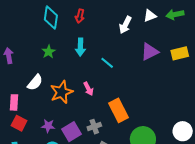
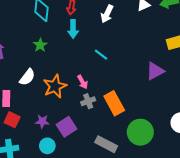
white arrow: (125, 25) -> (107, 14), moved
cyan arrow: (80, 47) -> (73, 29), moved
purple triangle: (150, 52) -> (155, 71), moved
gray cross: (94, 127) -> (88, 101), moved

